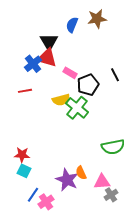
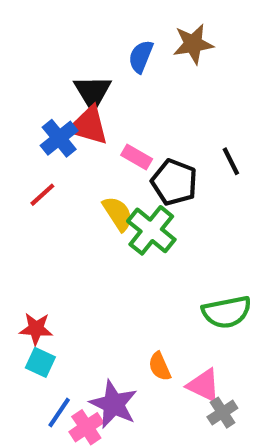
black pentagon: (88, 85) -> (174, 182), turned -30
red line: (25, 91) -> (42, 195), turned -32
yellow semicircle: (61, 100) -> (118, 214), turned -108
purple star: (67, 180) -> (114, 404), moved
pink triangle: (102, 182) -> (204, 385), turned 30

